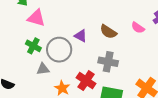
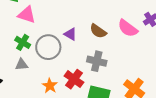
pink semicircle: (138, 28) -> (128, 28), size x1.5
gray triangle: (43, 69) -> (22, 64), moved

